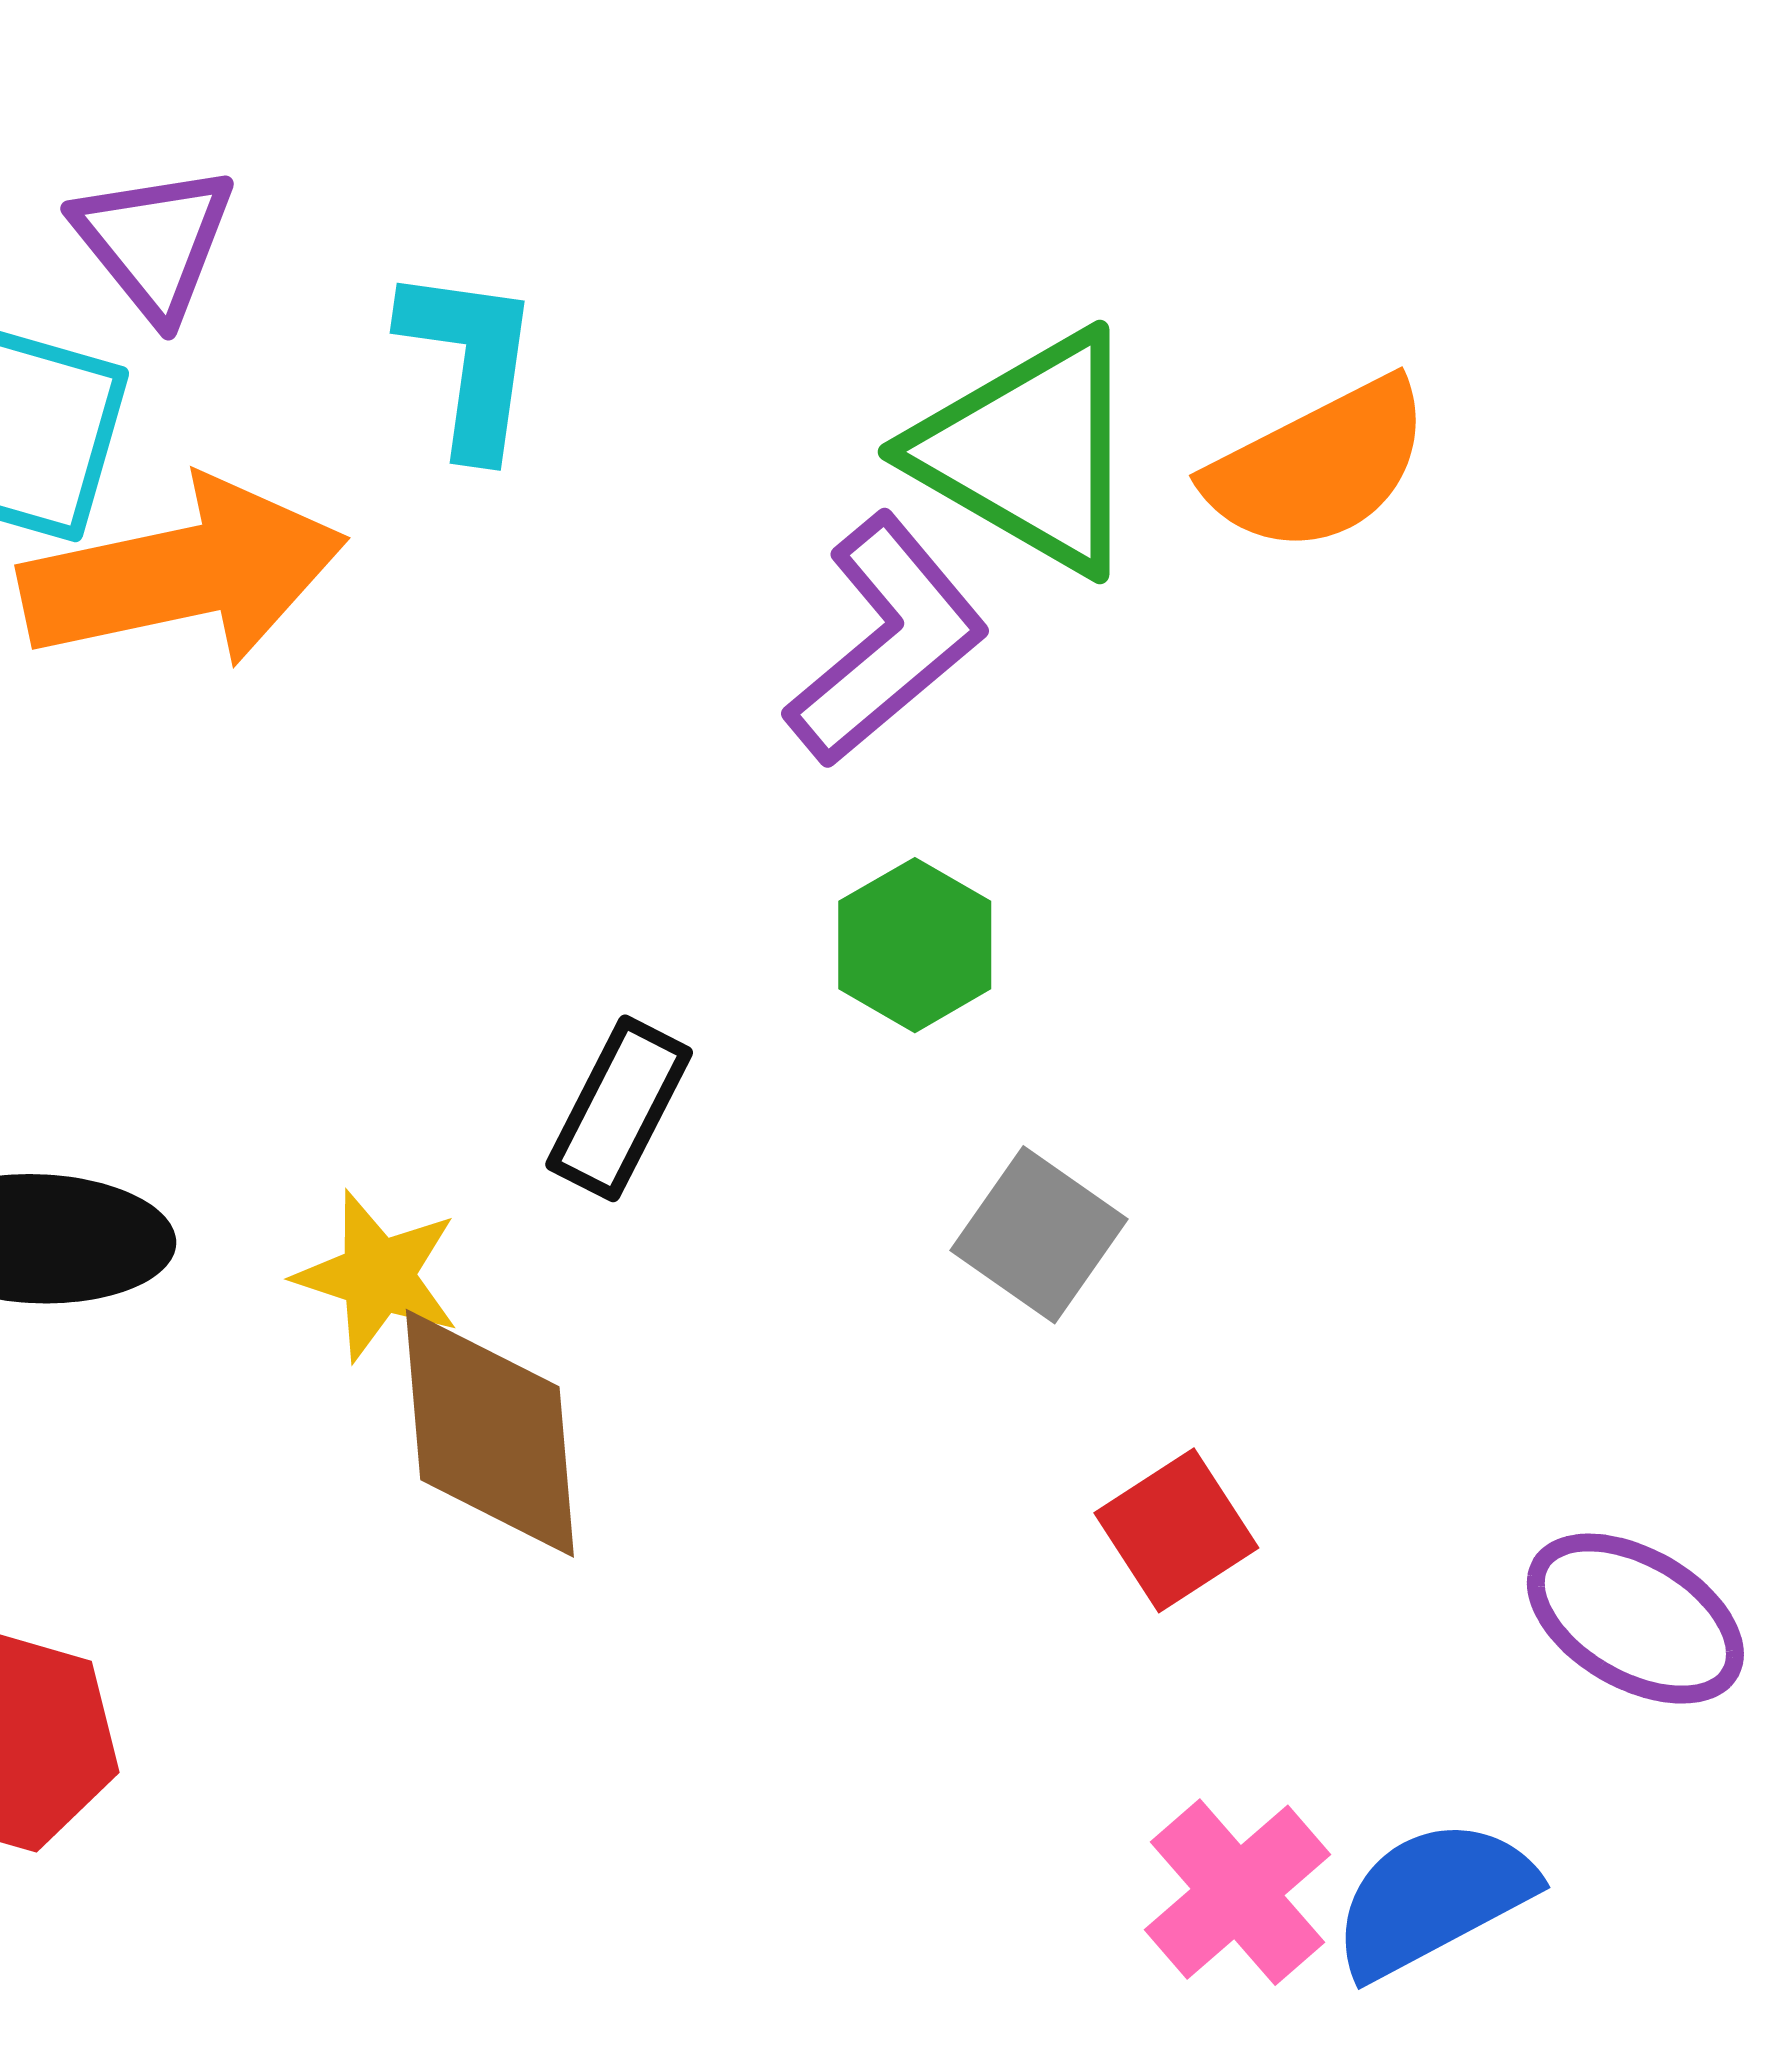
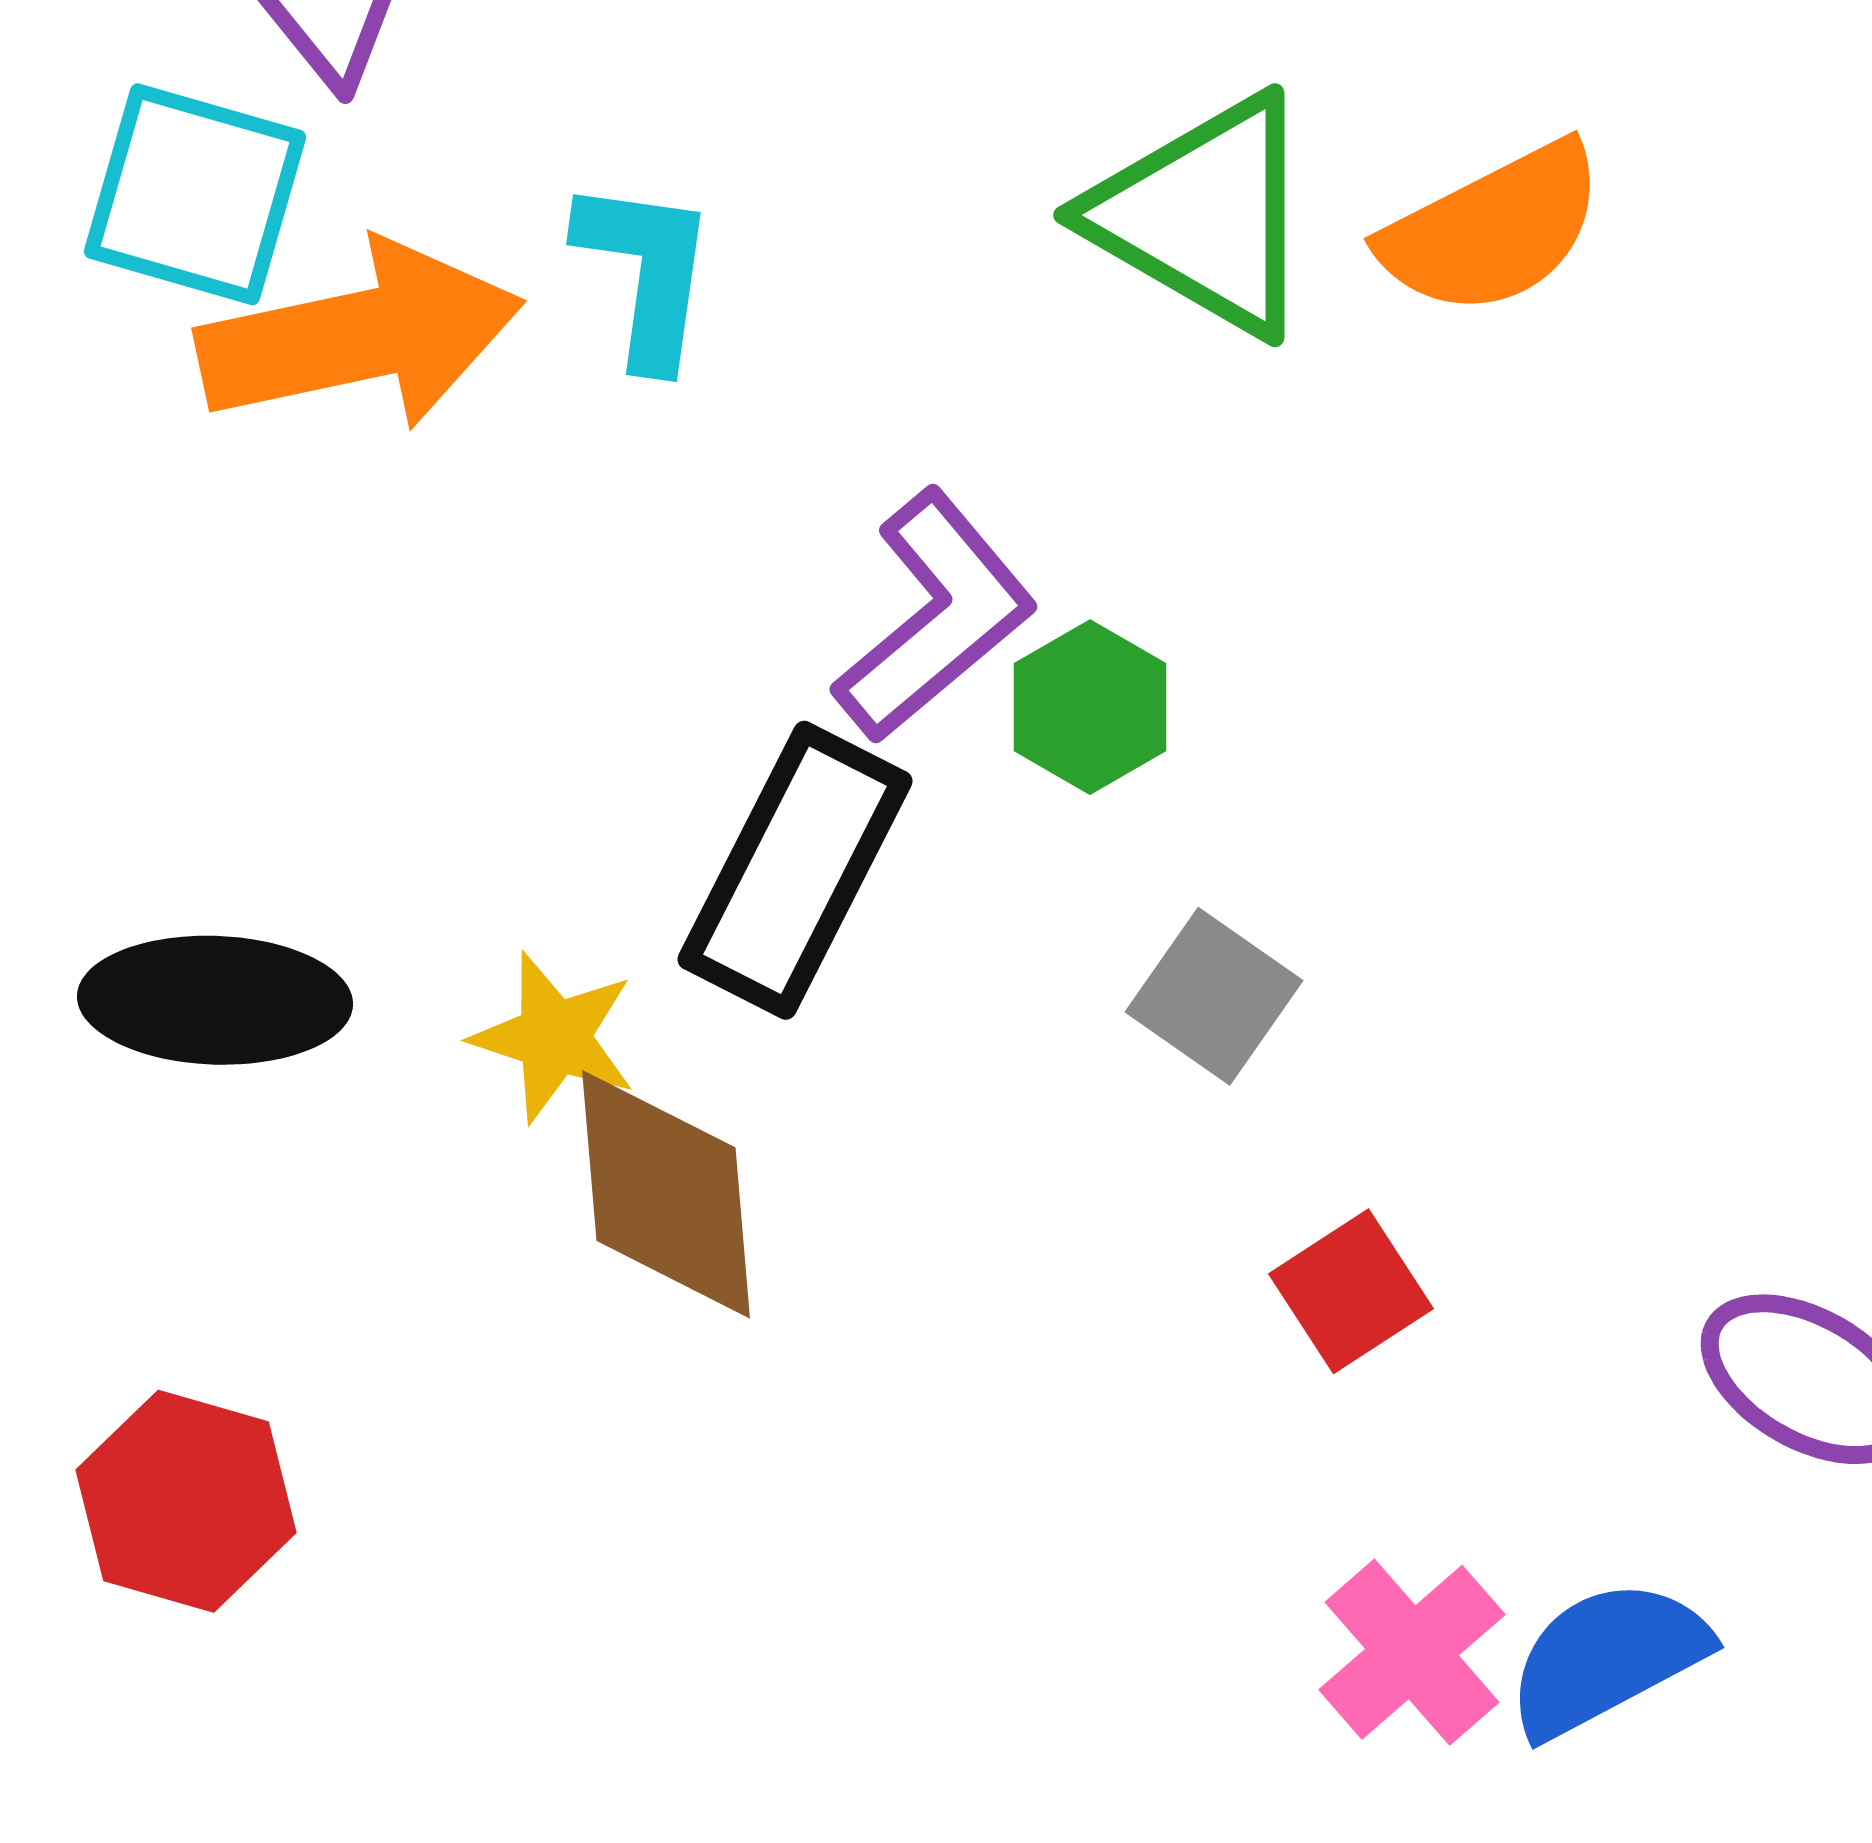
cyan L-shape: (470, 361) -> (646, 272), moved
purple L-shape: (887, 640) -> (935, 616), moved
black rectangle: (619, 1108) -> (795, 870), size x1.6

